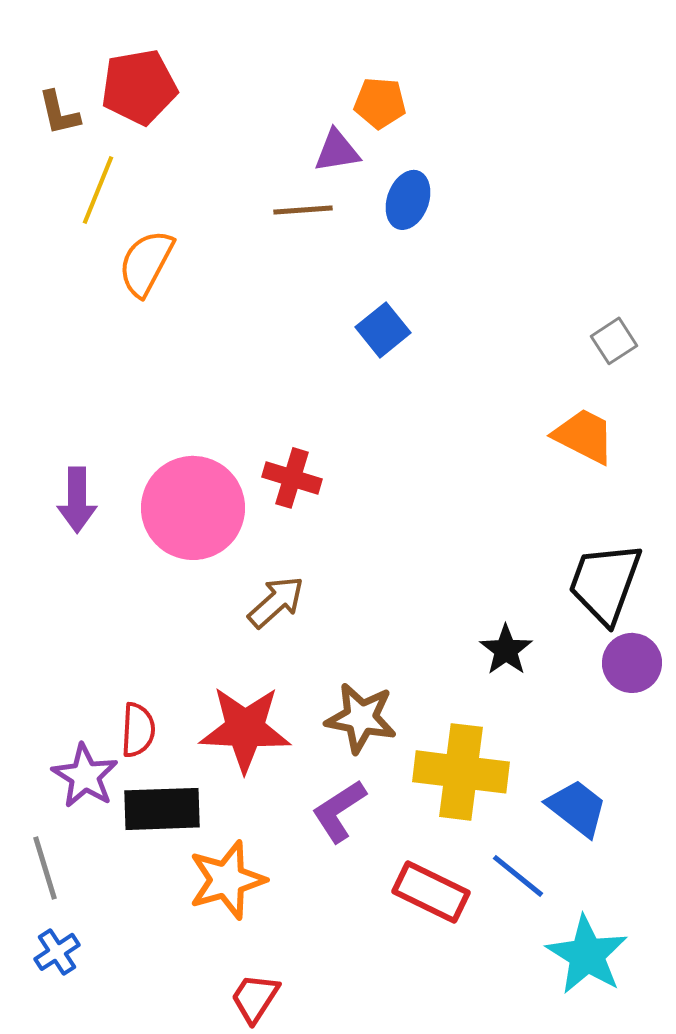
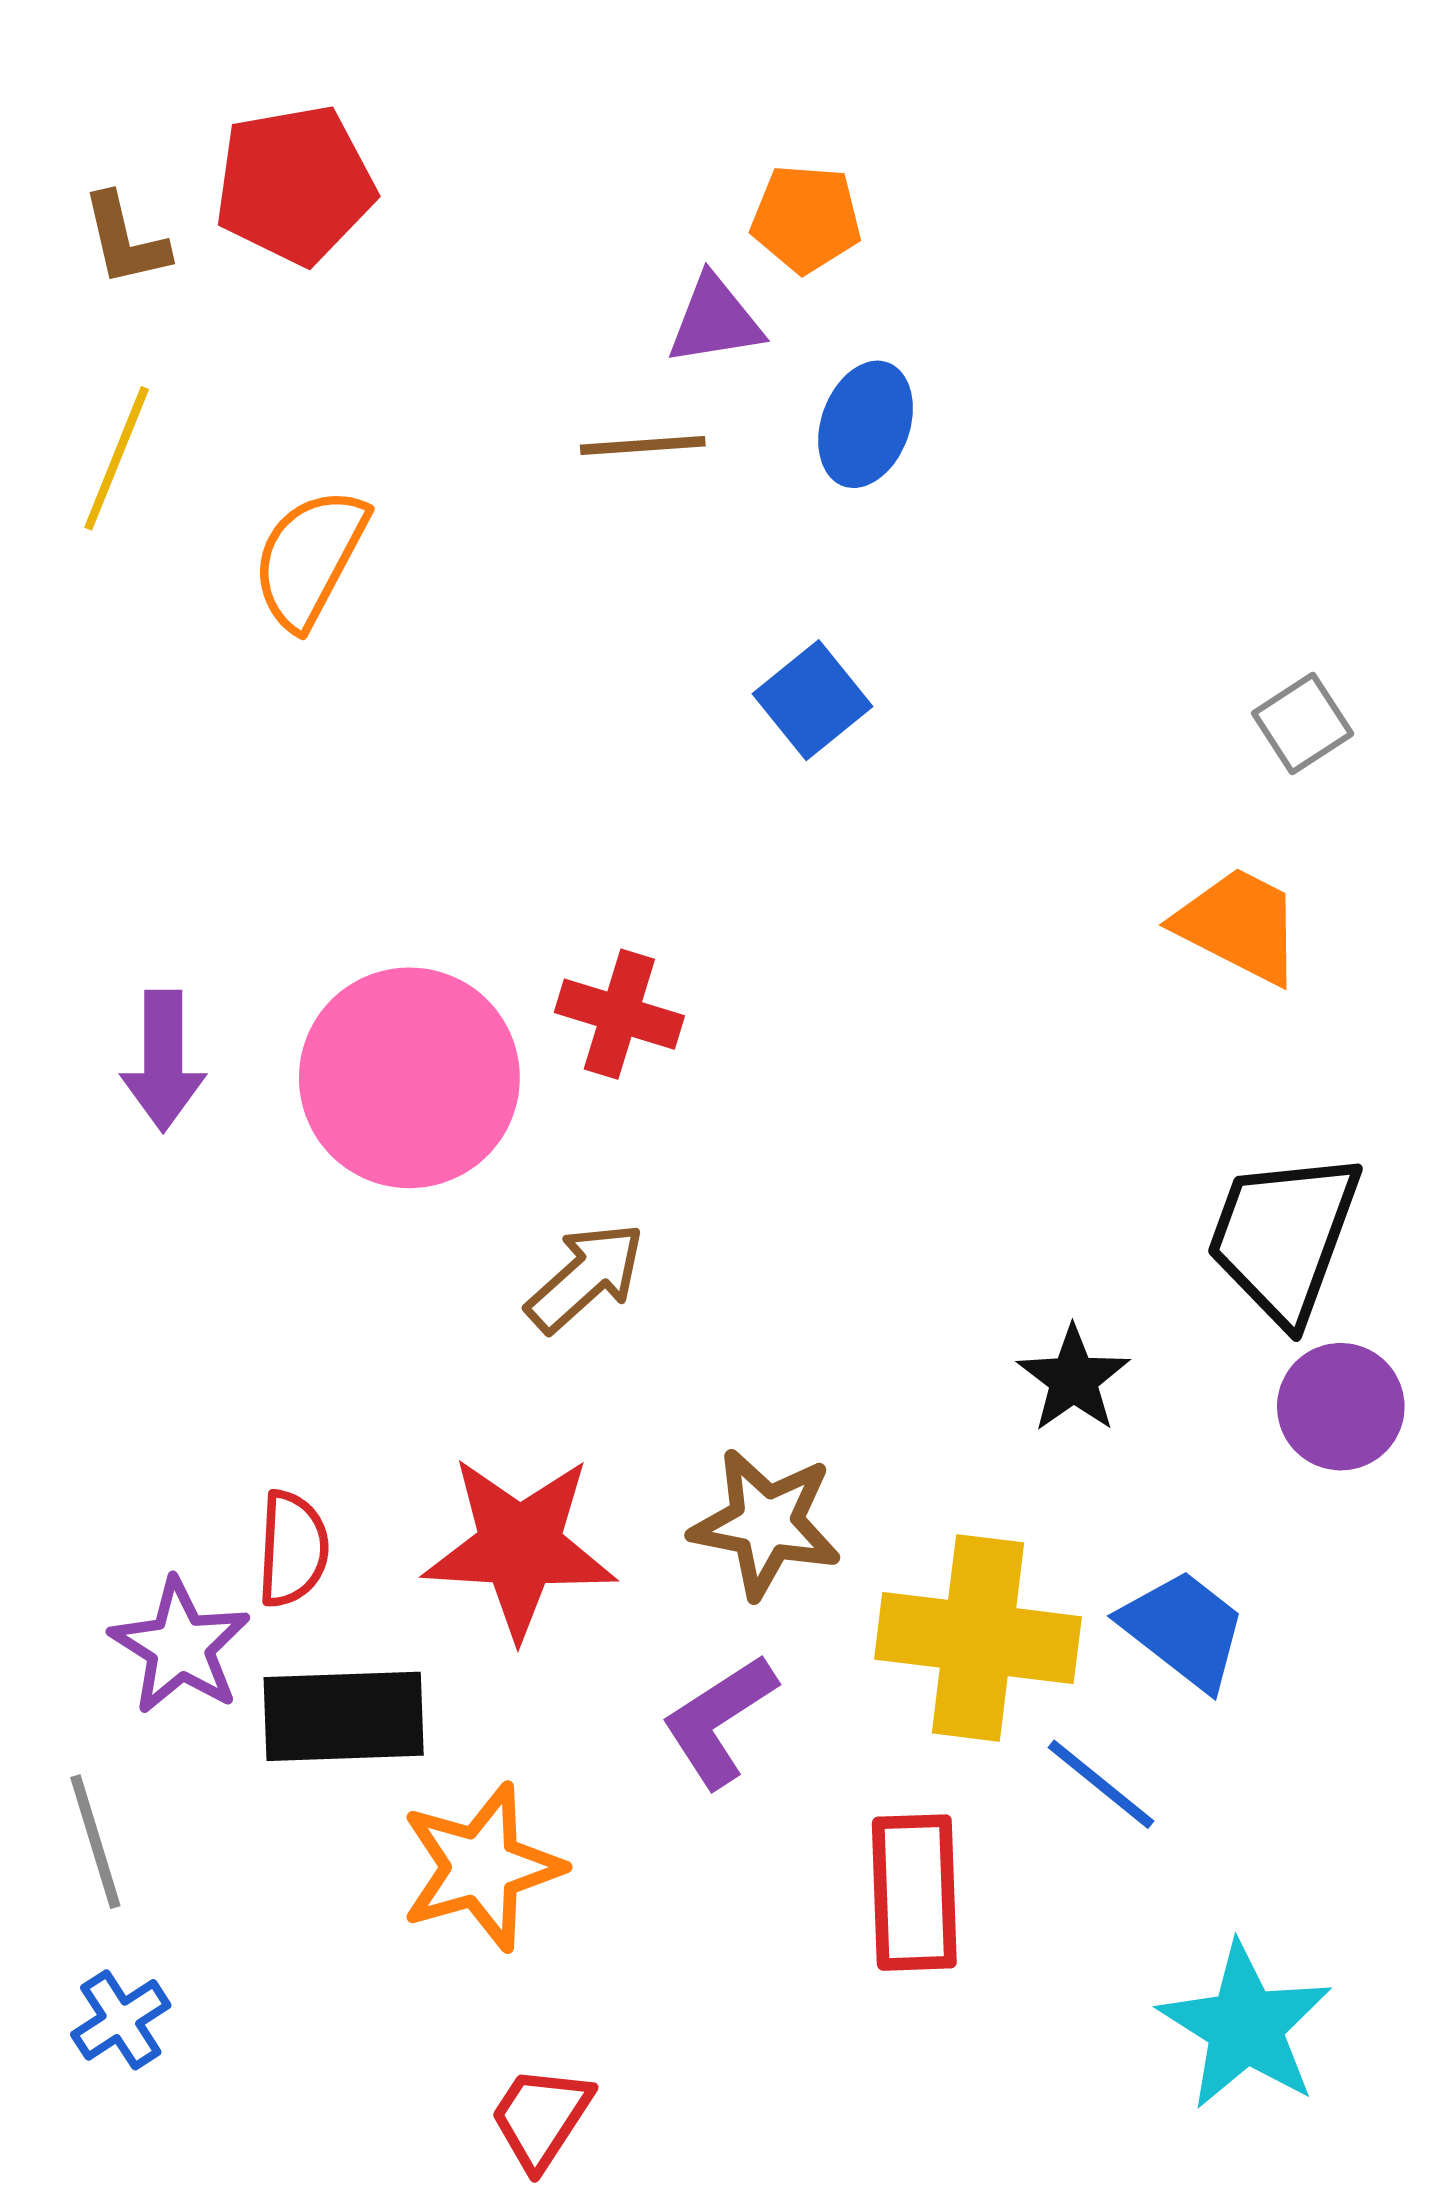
yellow line: (98, 190) -> (117, 458), moved
blue trapezoid: (577, 808) -> (1184, 1629), moved
blue line: (518, 876) -> (1101, 1784), moved
red rectangle: (431, 892) -> (914, 1893), turned 62

